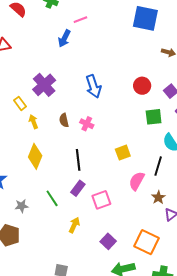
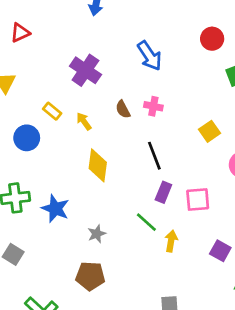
yellow rectangle: (20, 103) -> (52, 111), moved
green line: (52, 198) -> (146, 222), moved
pink square: (101, 200) -> (198, 199), turned 30

